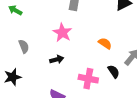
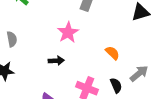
gray semicircle: (24, 46) -> (12, 39), moved

